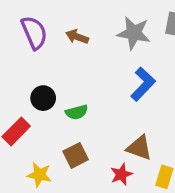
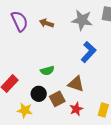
black circle: (43, 98) -> (39, 94), moved
brown triangle: (139, 148) -> (76, 84), moved
brown square: (76, 155) -> (57, 99), moved

